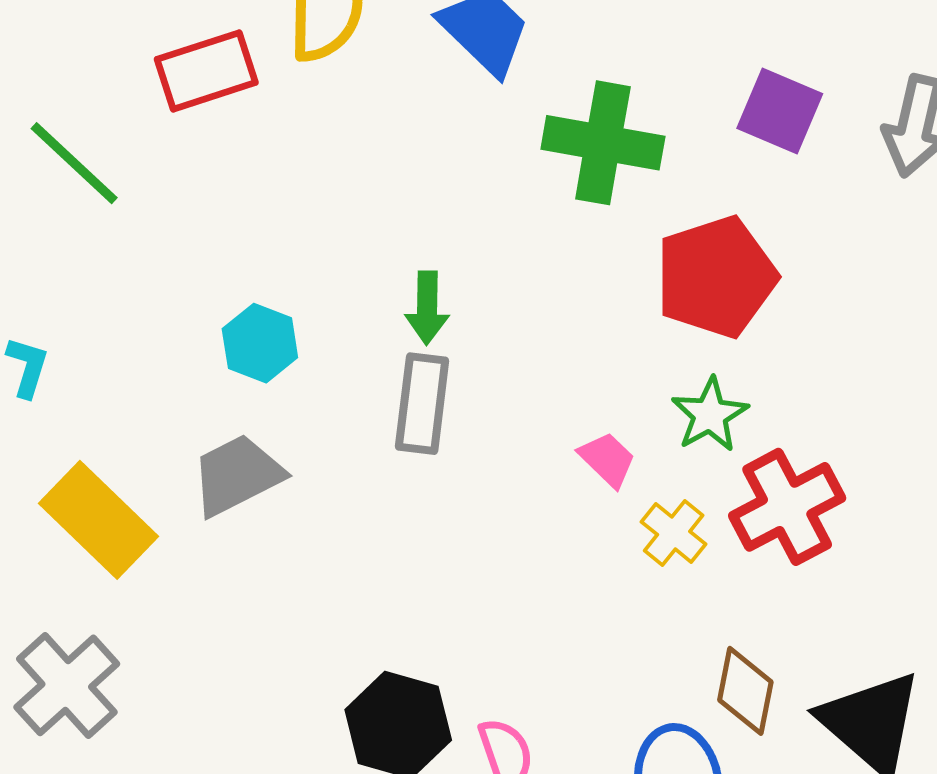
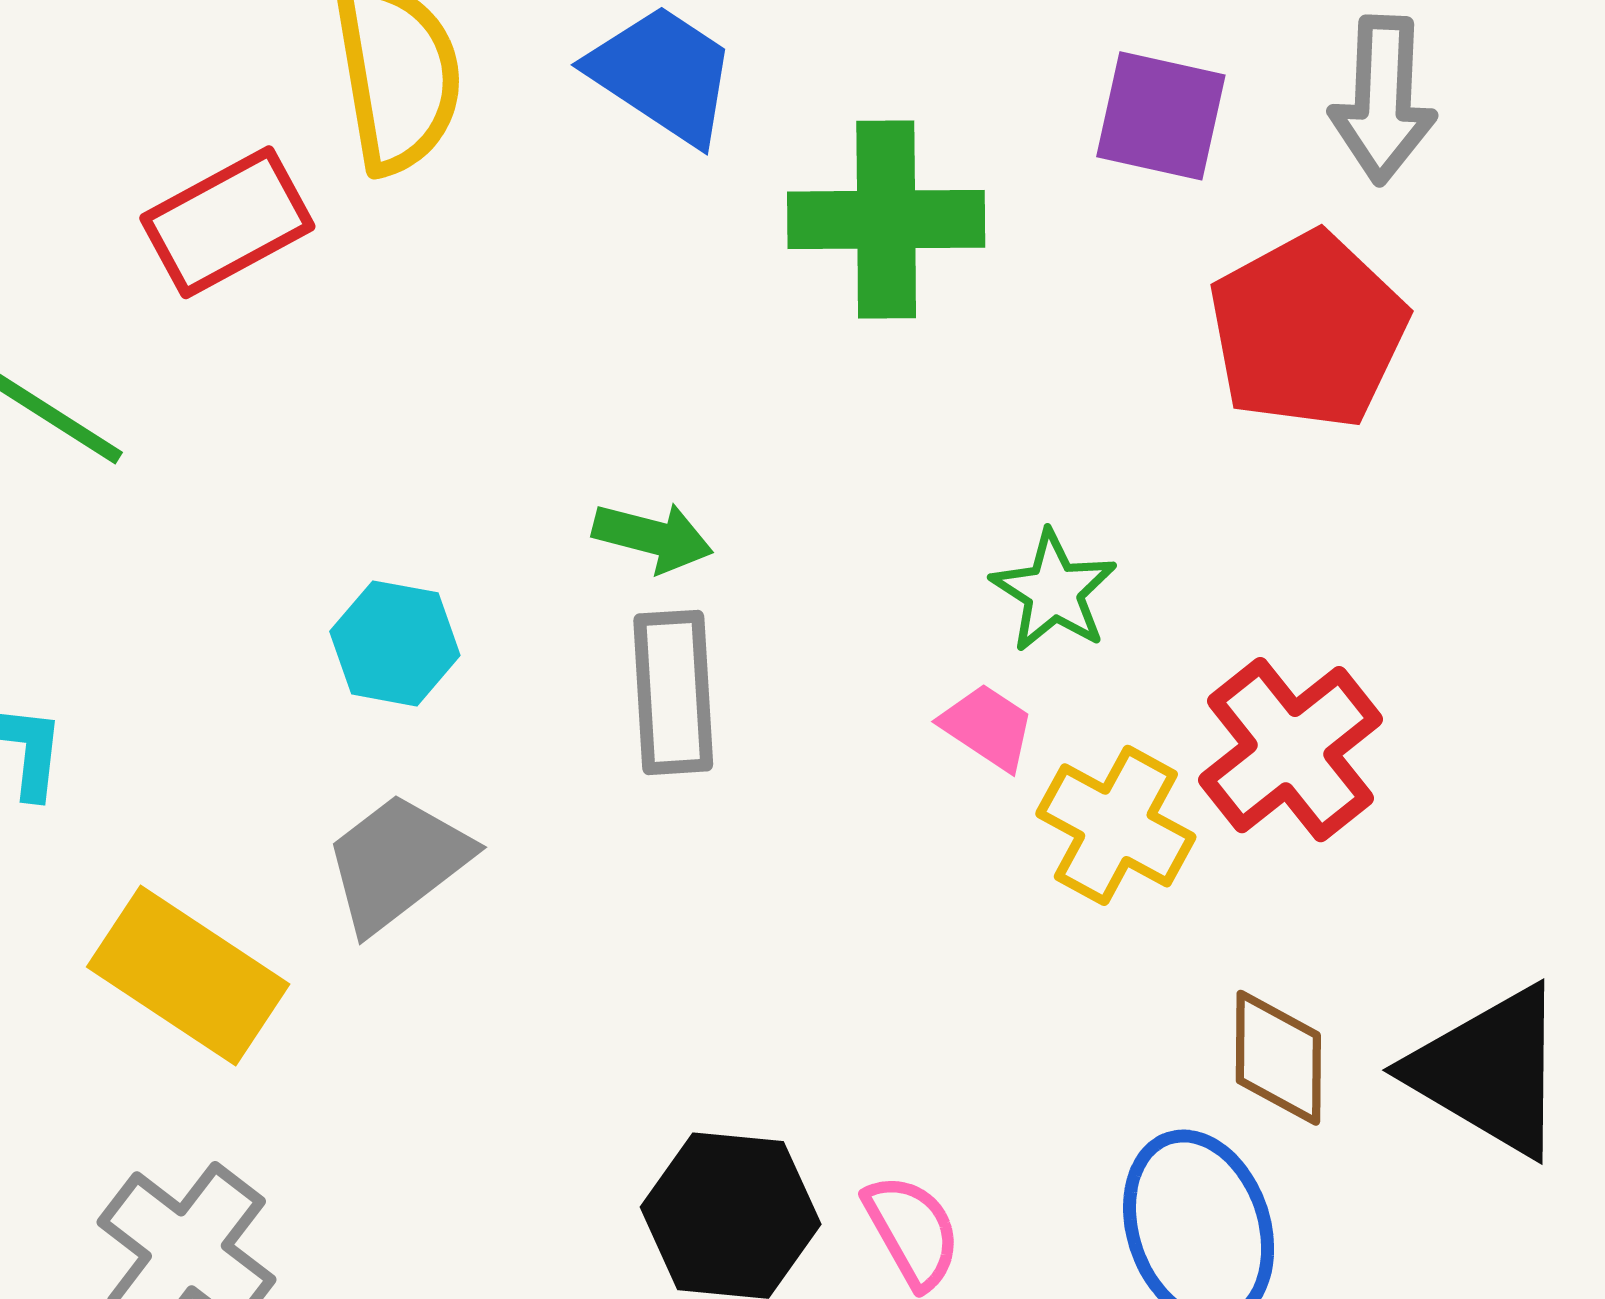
red pentagon: (716, 277) -> (1308, 330), moved
green arrow: (427, 308) -> (653, 537), turned -66
green star: (710, 415) -> (1054, 591), moved
yellow cross: (674, 533) -> (1116, 825), size x1.4

